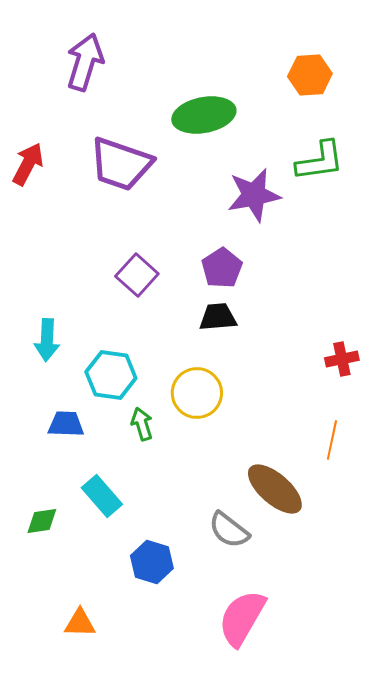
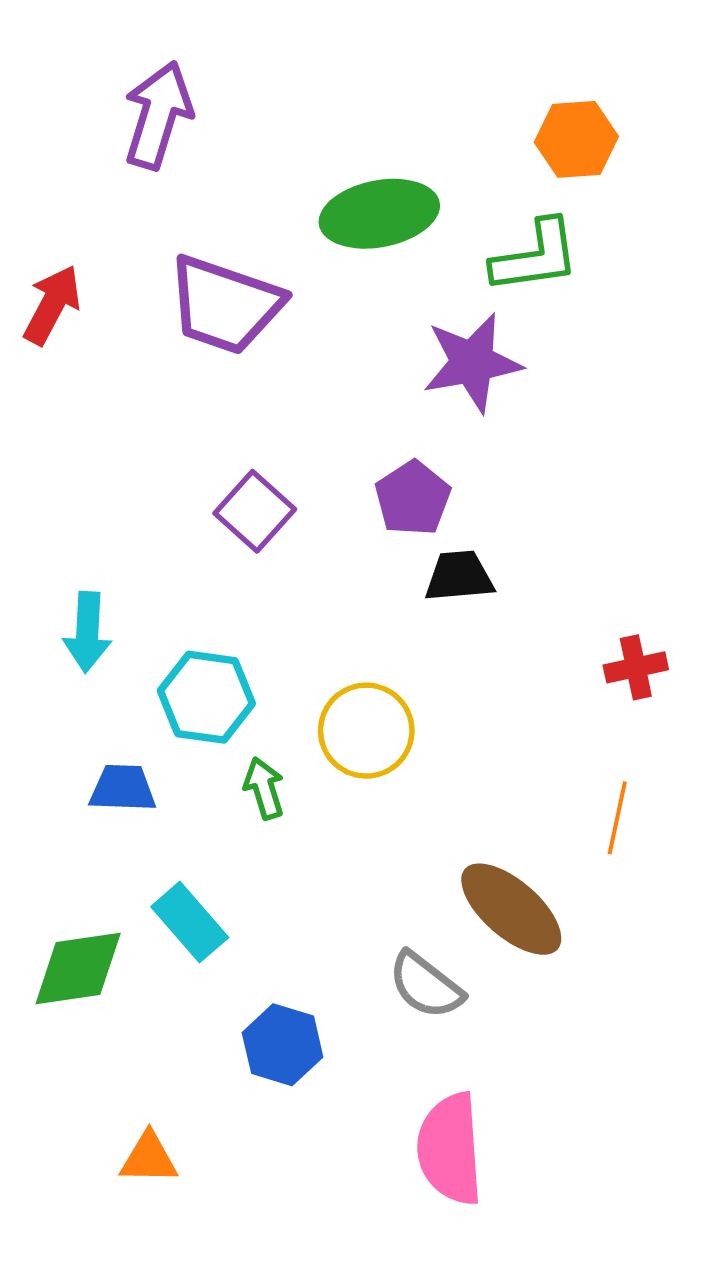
green L-shape: (320, 161) -> (535, 257), moved
black trapezoid: (218, 317) -> (459, 576), moved
green diamond: (42, 521) -> (78, 969), size x1.6
pink semicircle: (242, 618) -> (450, 1149), turned -34

